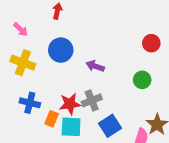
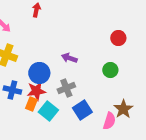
blue circle: (61, 50) -> (39, 73), moved
red star: (70, 104) -> (36, 91), moved
cyan square: (71, 127) -> (48, 111), turned 36

